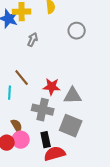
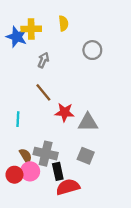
brown line: (22, 78) -> (43, 92), moved
gray cross: (43, 110) -> (46, 154), moved
gray square: (71, 126) -> (86, 156), size x0.7

